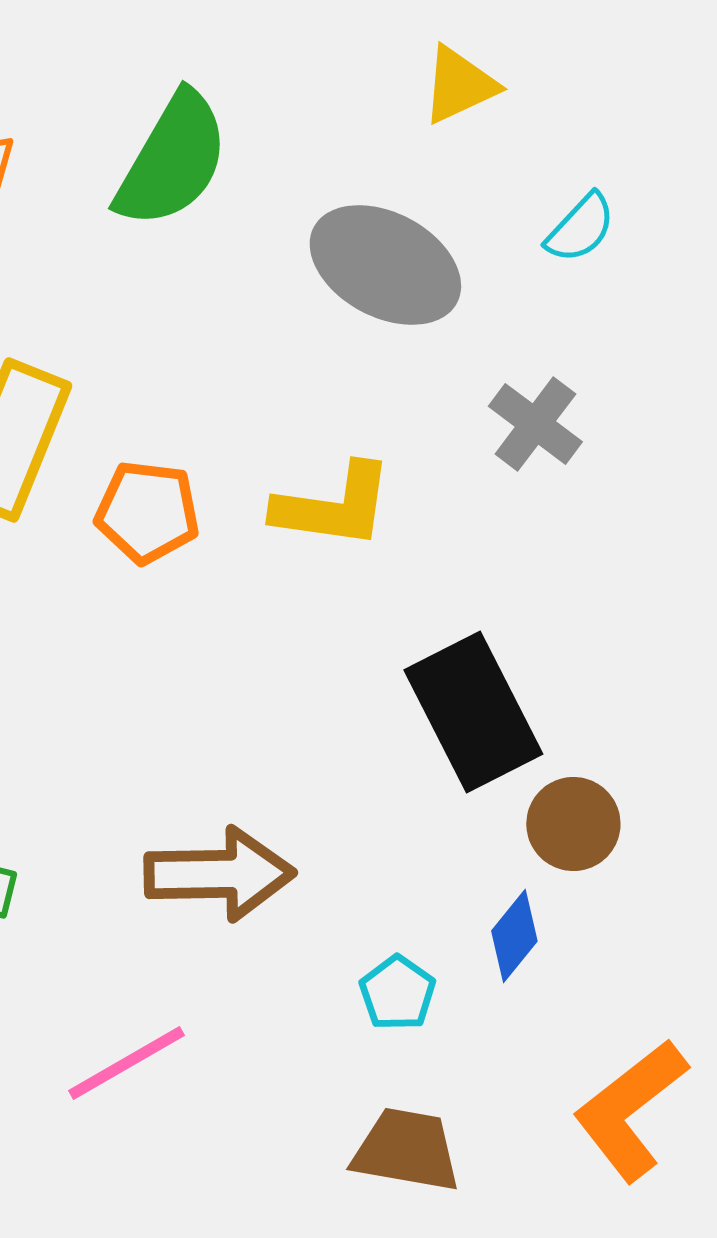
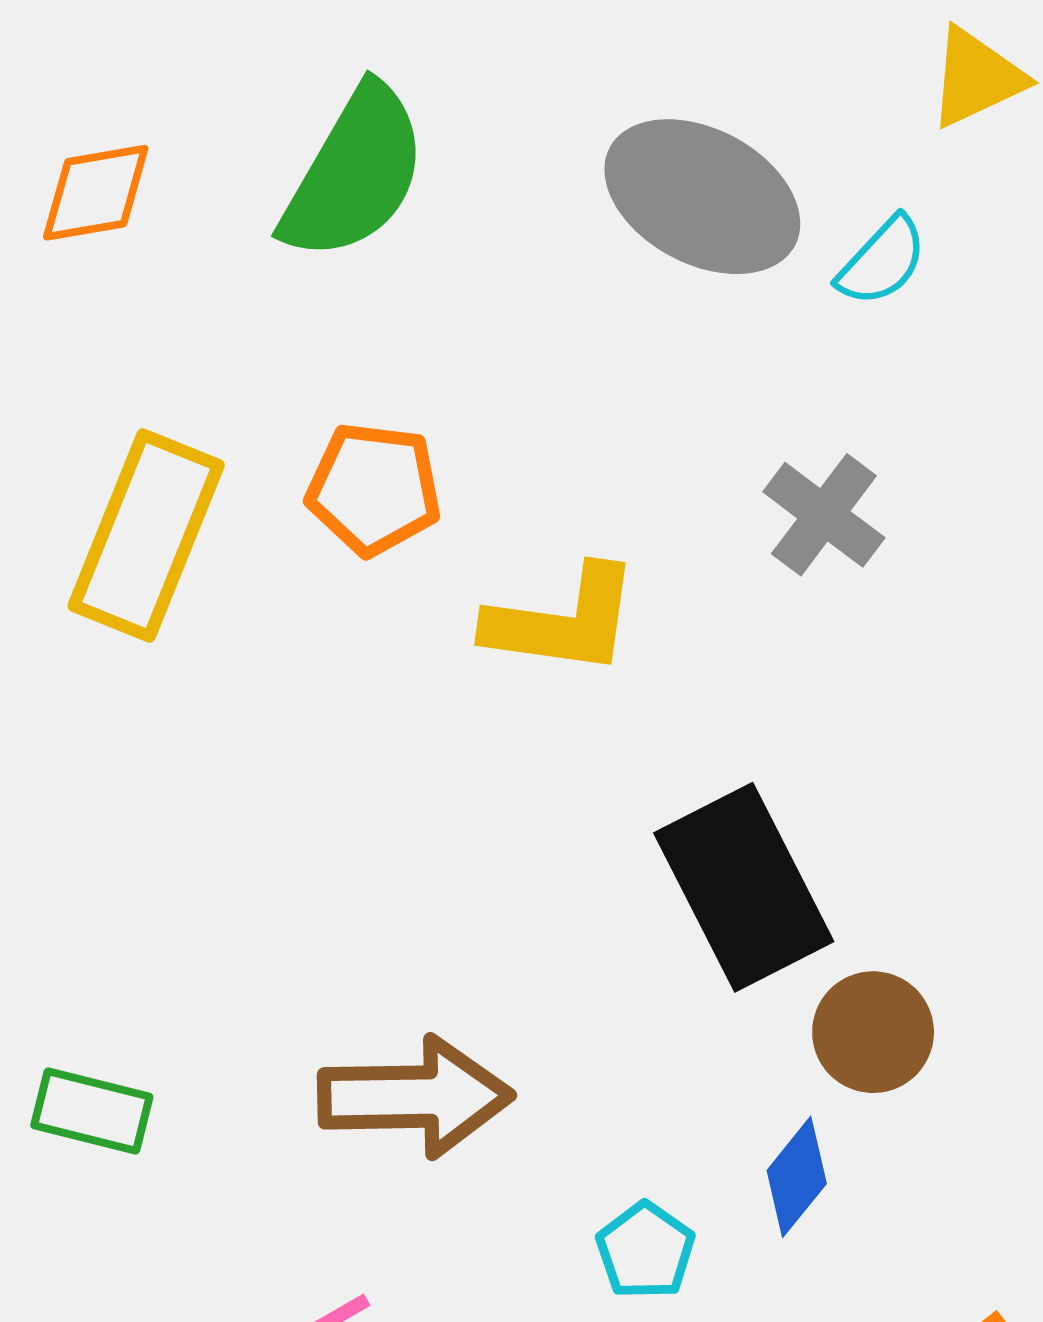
yellow triangle: (459, 85) -> (977, 78), moved
gray ellipse: (385, 265) -> (702, 197), moved
orange pentagon: (147, 512) -> (374, 489), moved

